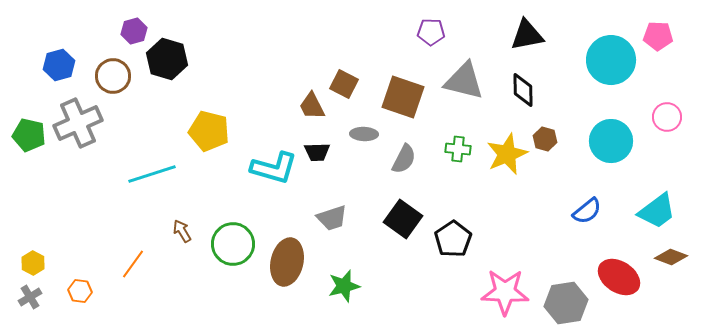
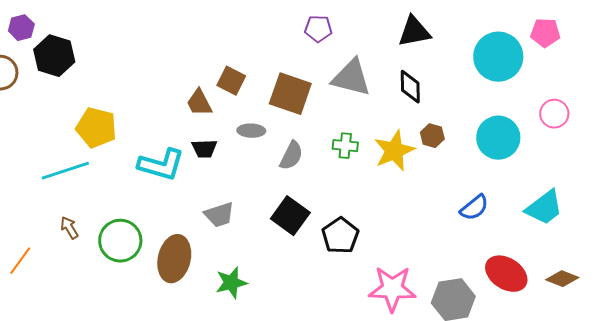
cyan line: (152, 174) -> (65, 171), moved
brown diamond: (671, 257) -> (562, 279), moved

